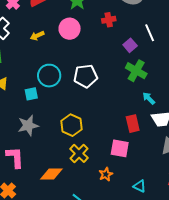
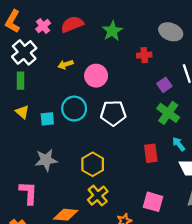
pink circle: (70, 29) -> (96, 76), moved
cyan square: (31, 94) -> (47, 119), moved
red rectangle: (133, 124) -> (151, 153), moved
pink square: (120, 148) -> (153, 202), moved

